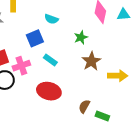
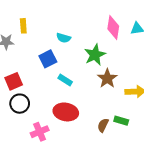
green star: (81, 37) -> (95, 55), size x1.5
pink cross: (21, 66) -> (40, 132), moved
green rectangle: (102, 116) -> (121, 121), moved

